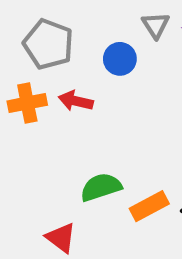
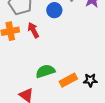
red arrow: (76, 101) -> (33, 30), turned 49

